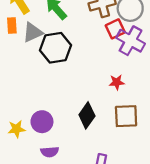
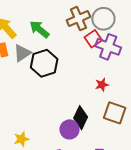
brown square: (126, 116) -> (115, 113), turned 30
purple circle: (42, 122) -> (69, 129), moved

